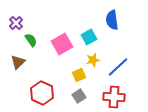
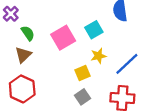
brown triangle: (18, 62) -> (23, 55), moved
red hexagon: (42, 93) -> (22, 89), moved

